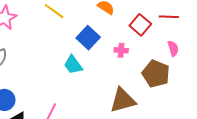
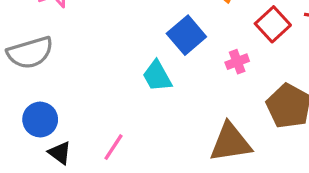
pink cross: (121, 50) -> (237, 62), turned -32

